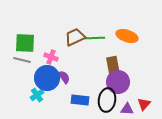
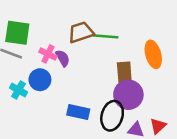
orange ellipse: (127, 36) -> (153, 54), moved, turned 50
purple semicircle: (64, 77) -> (63, 58), moved
blue circle: (47, 78) -> (40, 80), size x0.7
cyan cross: (37, 95) -> (18, 90), moved, turned -32

